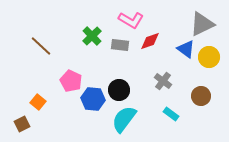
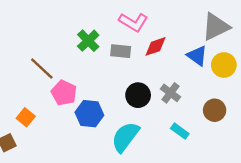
brown line: (41, 46) -> (42, 68), moved
black circle: (119, 90) -> (138, 95), moved

